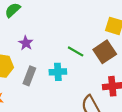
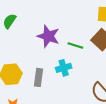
purple star: (26, 43) -> (48, 36), moved, size x1.6

